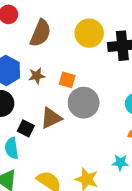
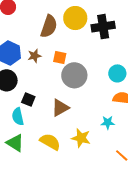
brown semicircle: (40, 33) -> (49, 26), moved
brown triangle: (51, 118) -> (60, 108), moved

